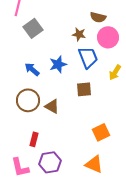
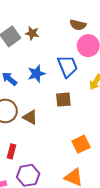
brown star: (79, 34) -> (32, 33), moved

